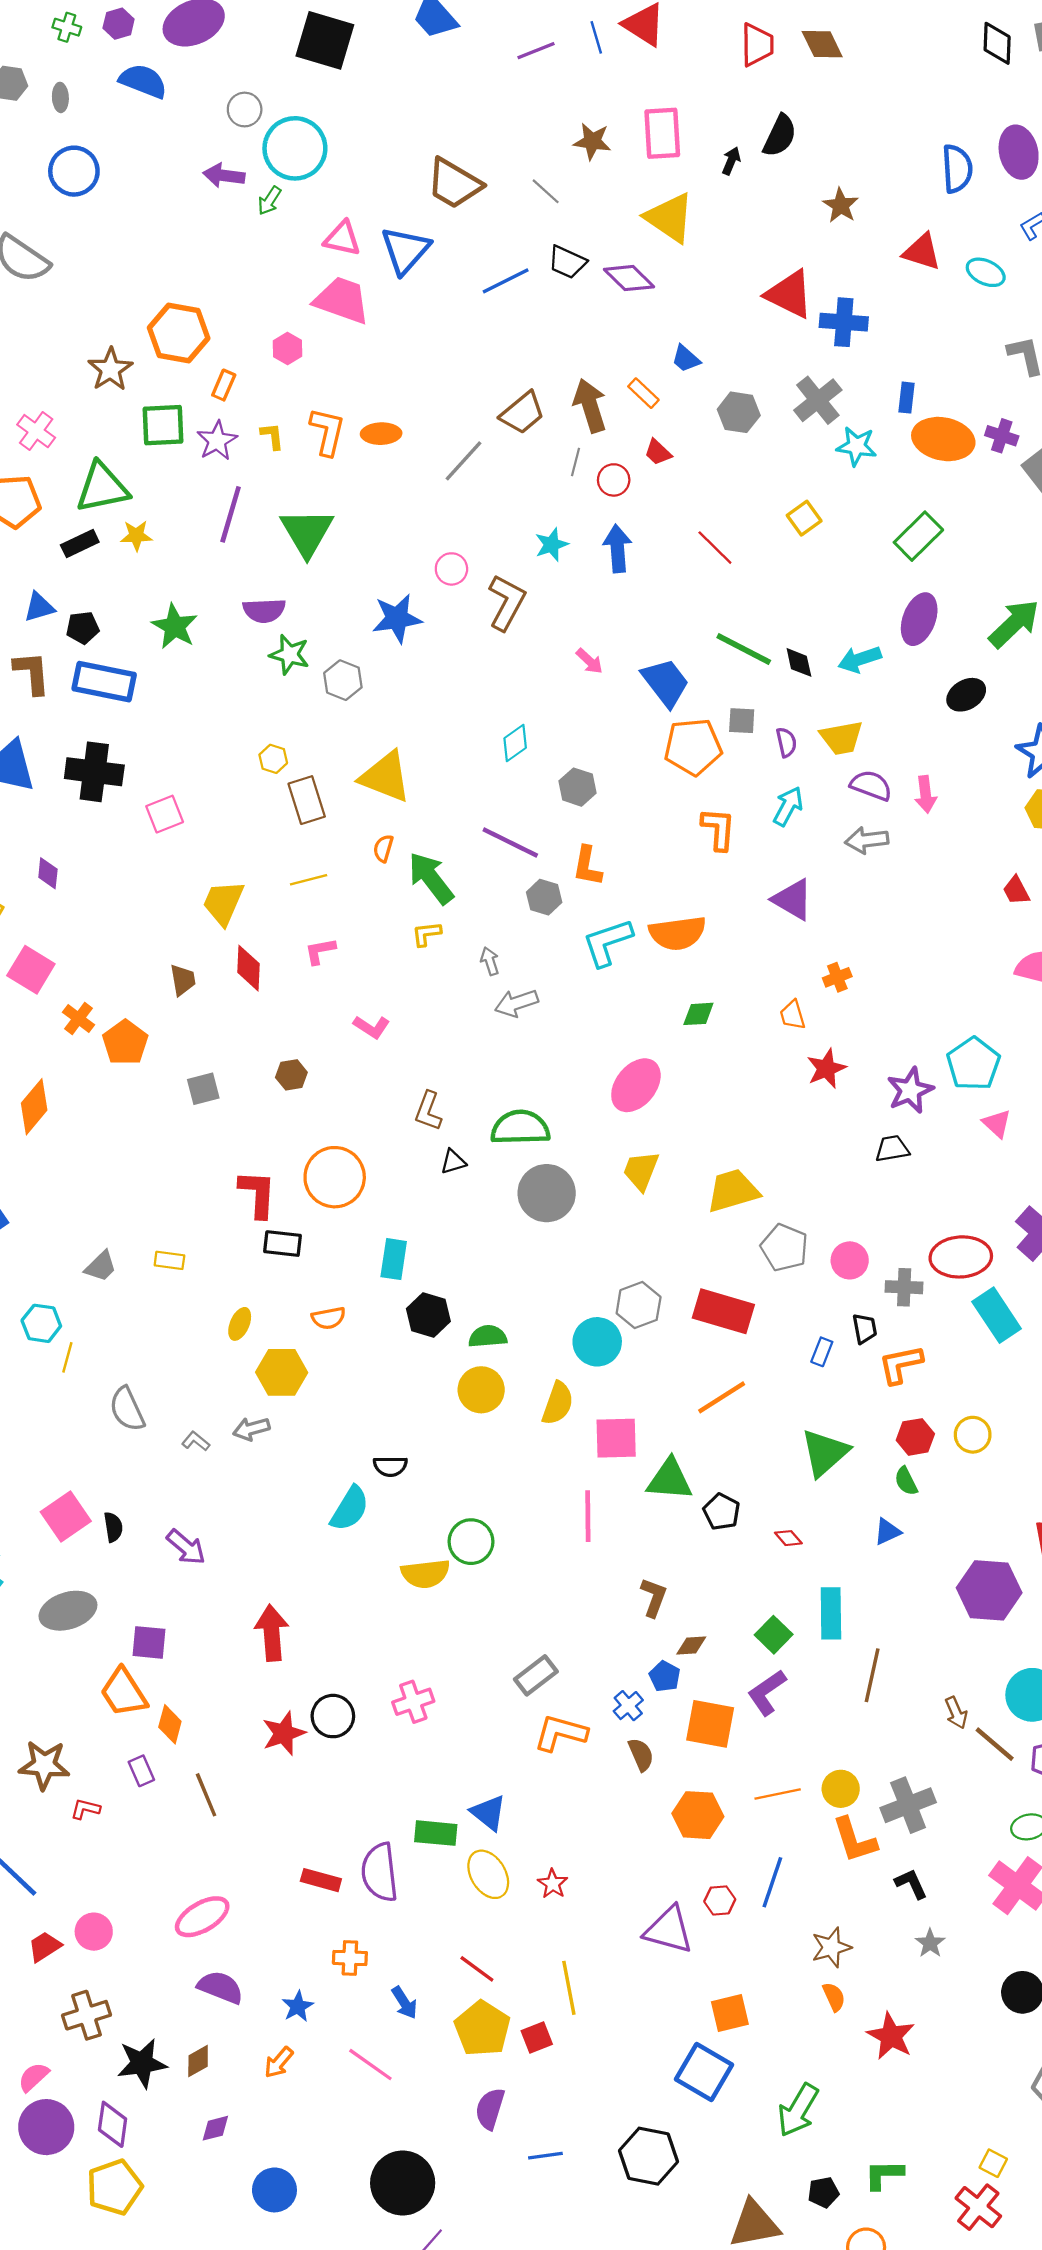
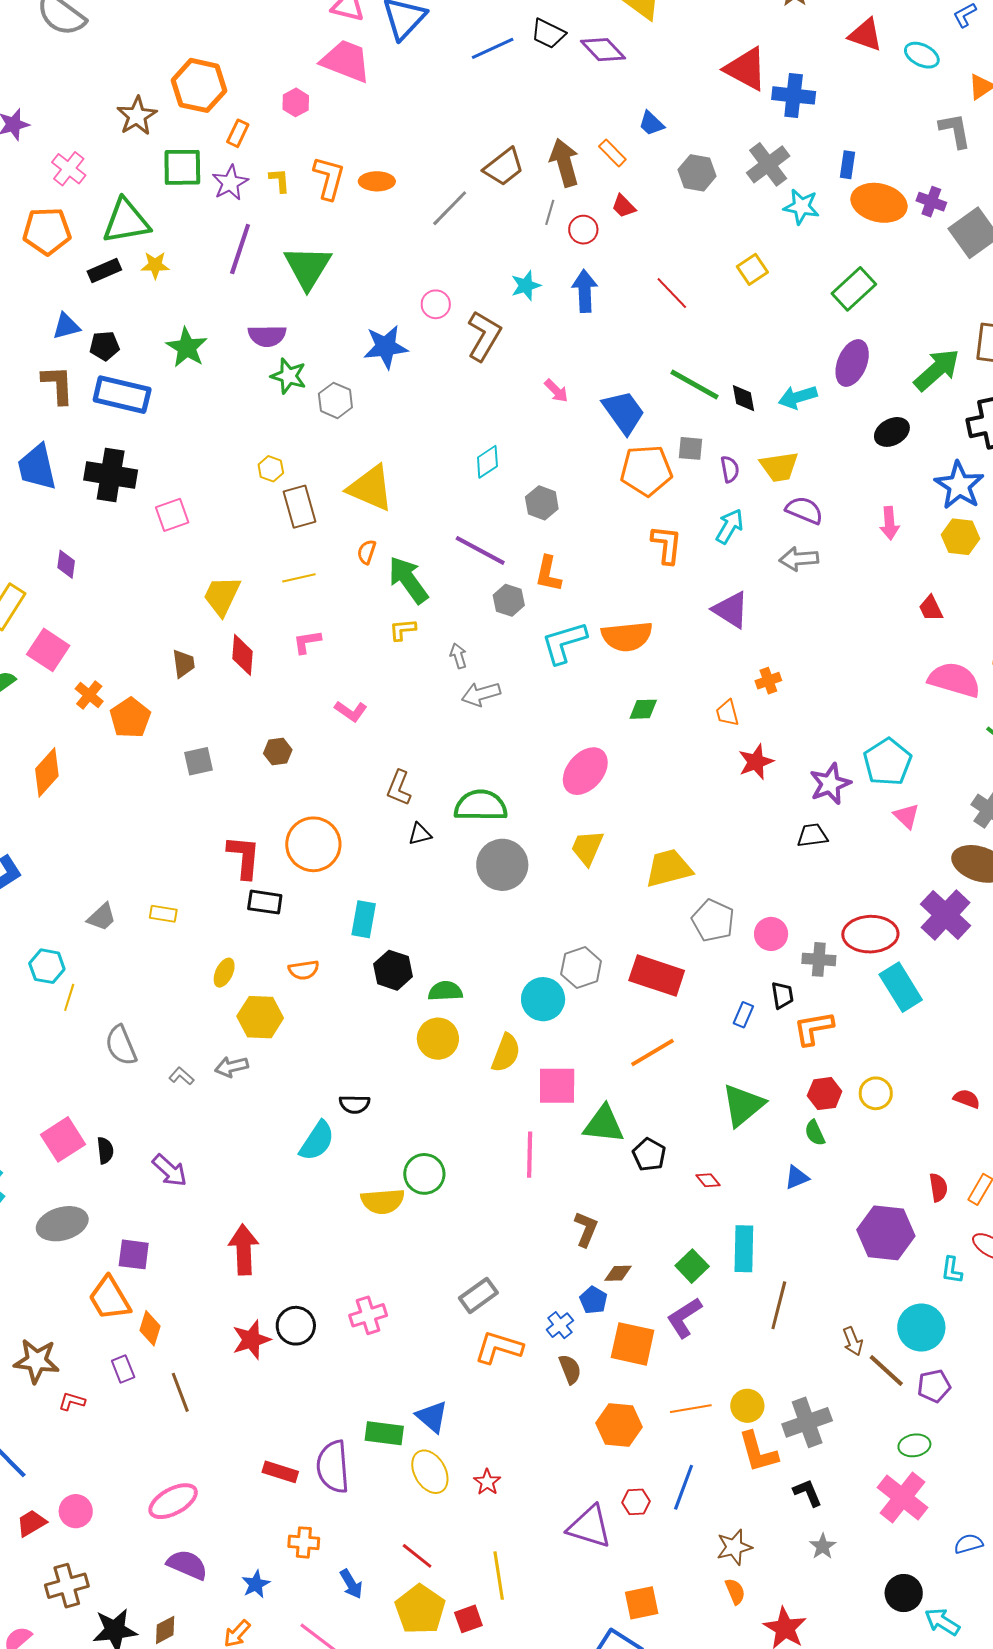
pink arrow: (926, 794) -> (889, 523), moved

